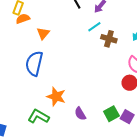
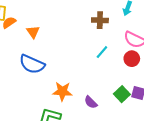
cyan line: (94, 27) -> (102, 52), moved
blue semicircle: (34, 63) -> (32, 64), turned -65

